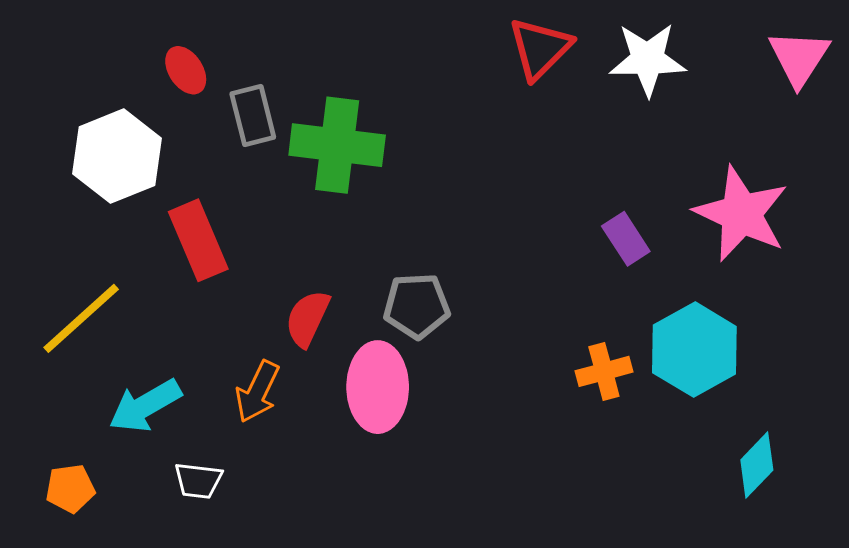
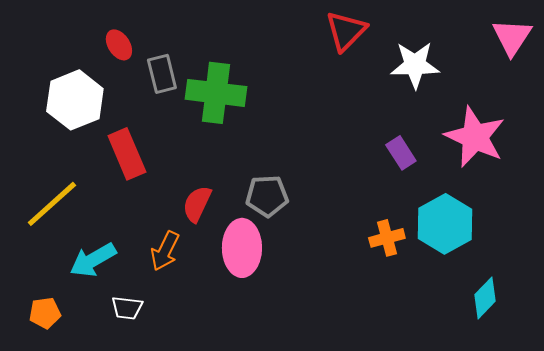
white star: (648, 59) -> (415, 65), moved

